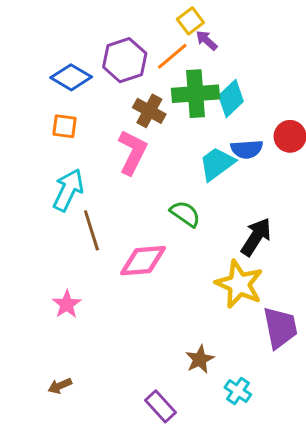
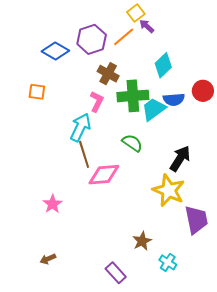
green cross: (196, 94) -> (133, 96), moved
orange square: (65, 126) -> (37, 92), moved
pink L-shape: (132, 152) -> (97, 102), size x0.7
cyan arrow: (68, 190) -> (80, 127), moved
brown line: (91, 230) -> (84, 154), moved

